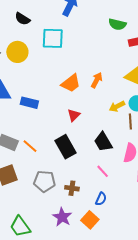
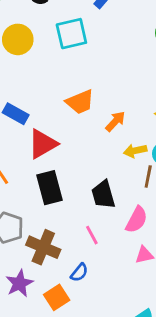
cyan square: (53, 38) -> (71, 34), turned -30
orange arrow: (97, 80) -> (115, 121), moved
red triangle: (74, 115) -> (43, 144), moved, size x1.6
brown cross: (72, 188) -> (43, 247), size x1.6

